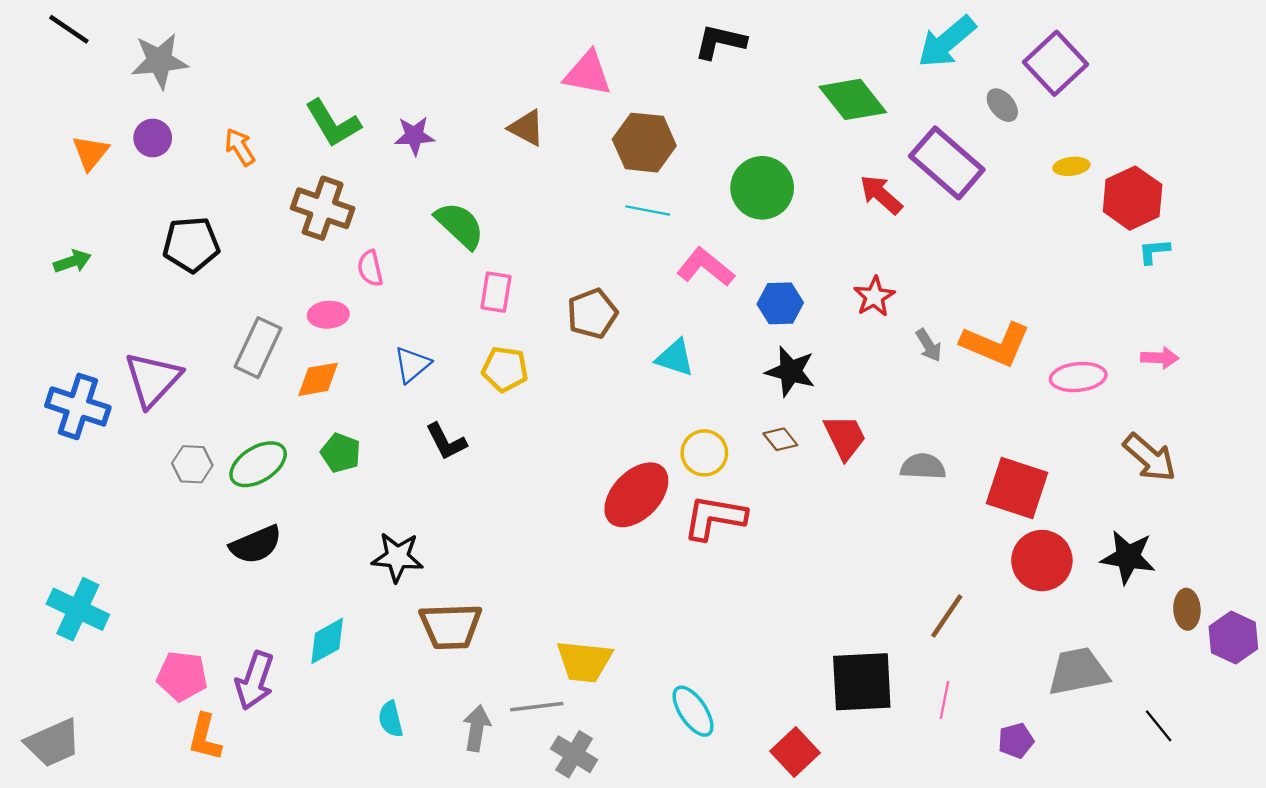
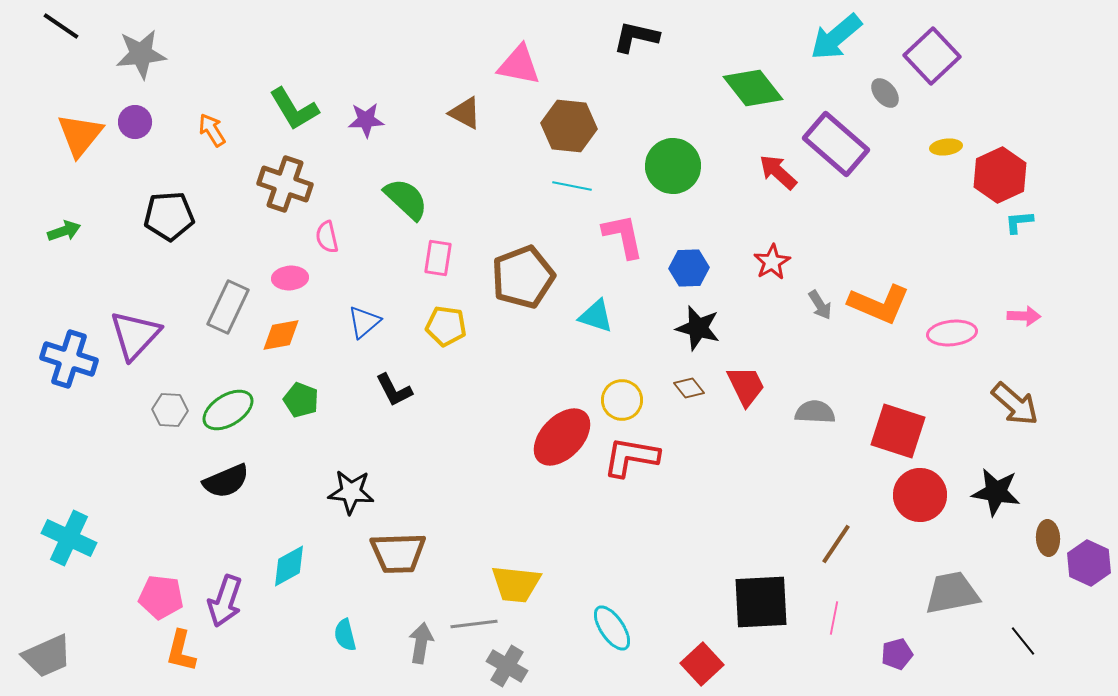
orange triangle: (90, 153) -> (80, 135), size x1.4
pink L-shape: (705, 267) -> (623, 236), turned 39
brown pentagon: (592, 314) -> (523, 277), size x1.4

